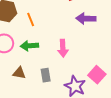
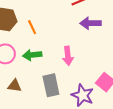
brown triangle: (19, 73) -> (15, 86), moved
gray rectangle: (46, 75) -> (51, 85), size x1.5

